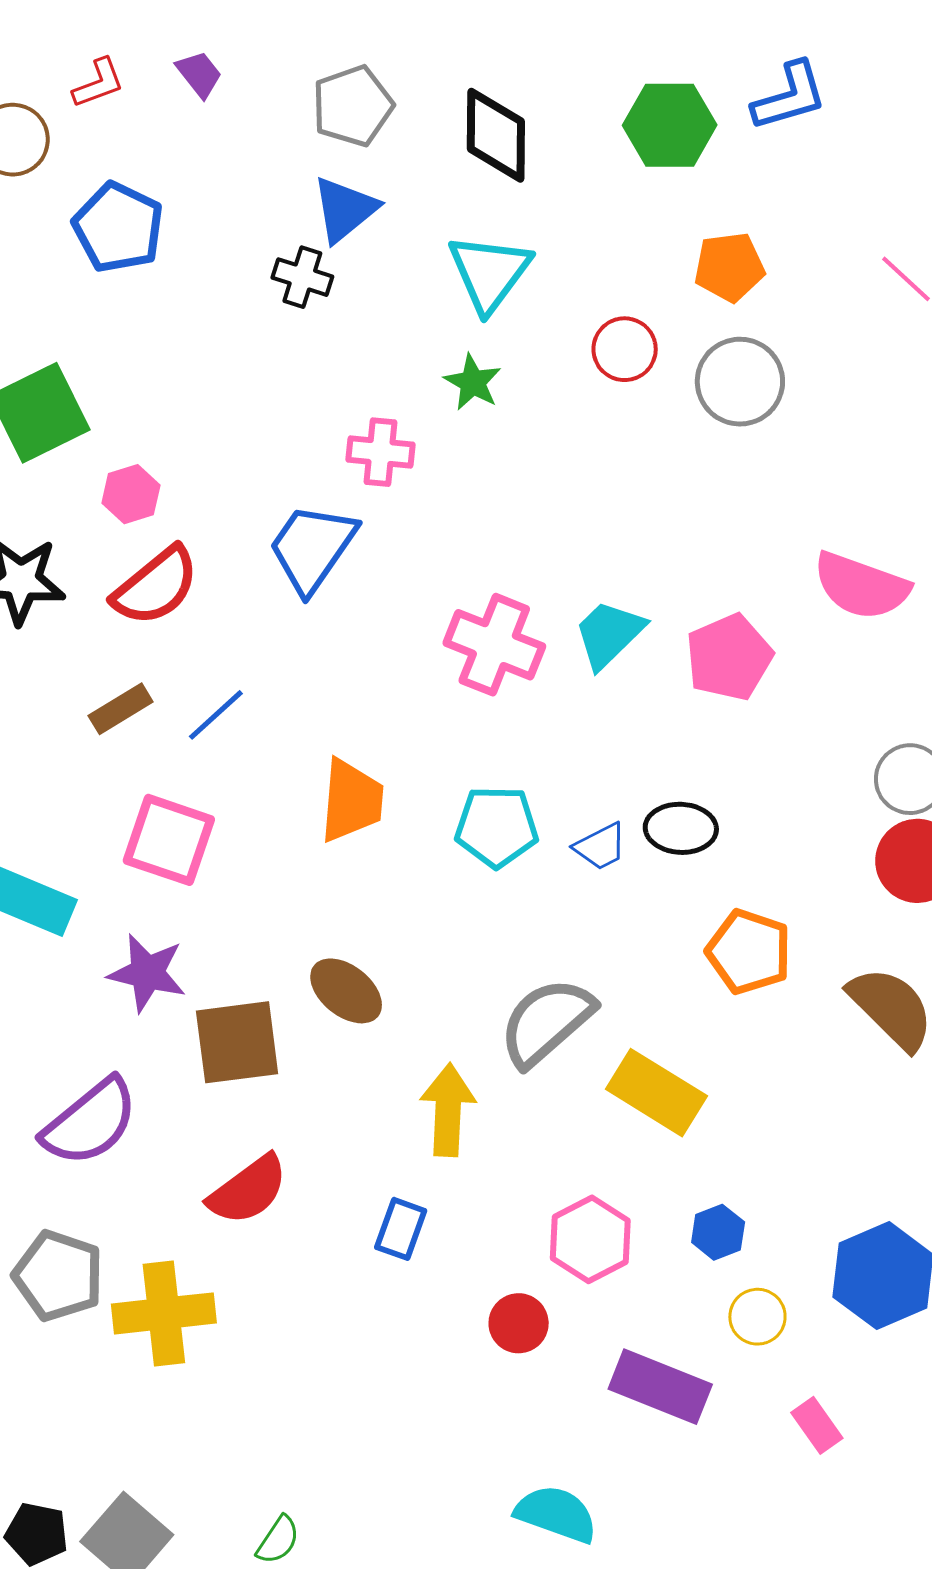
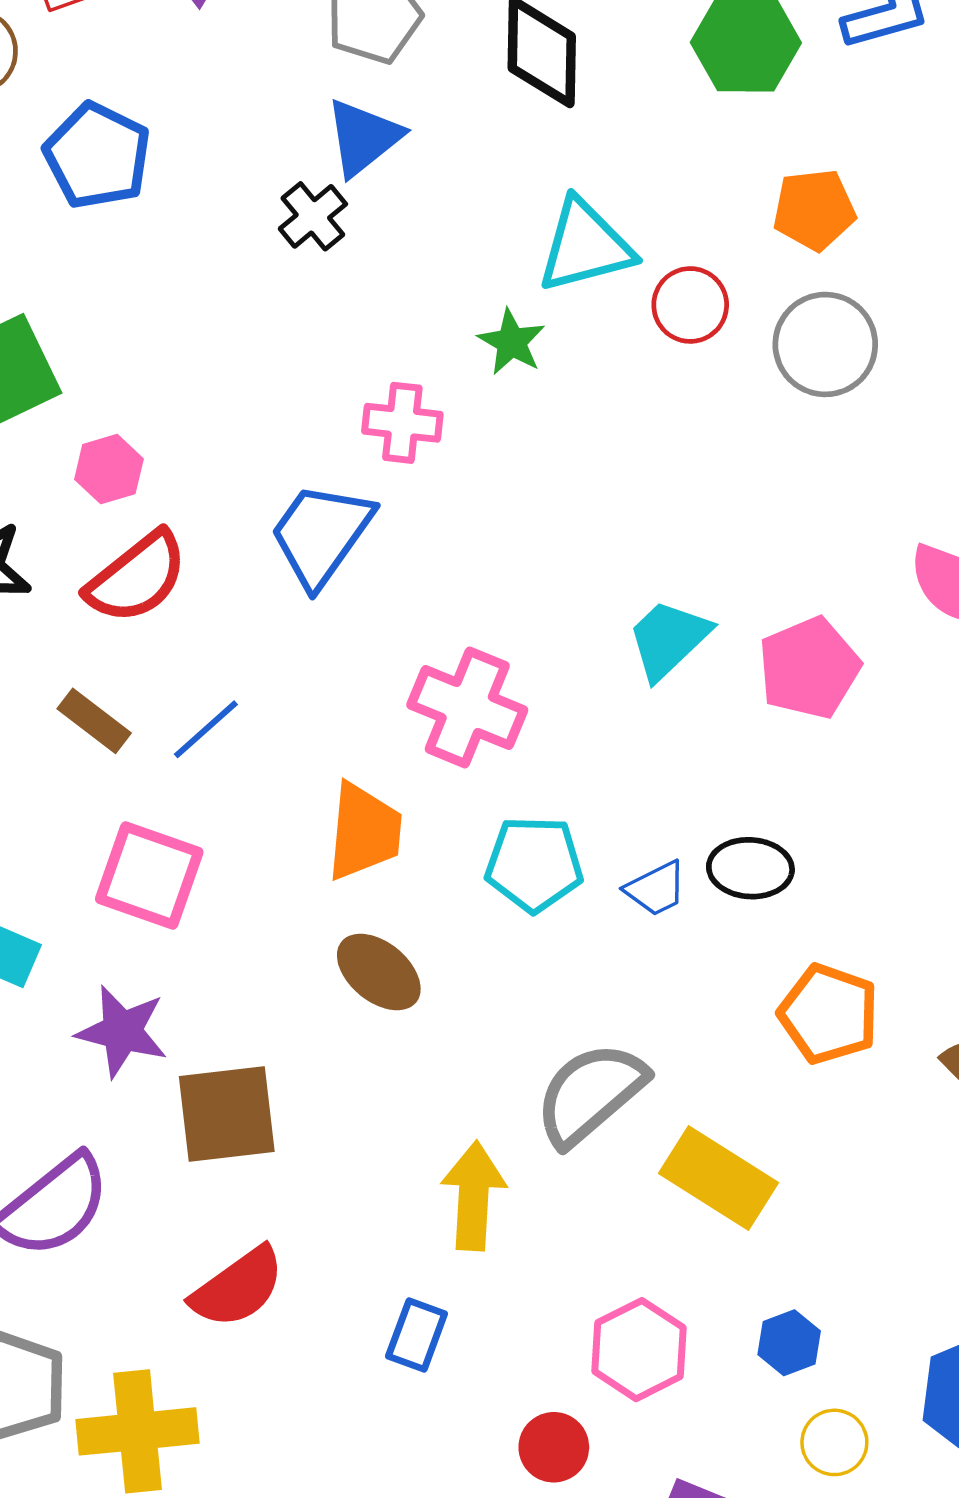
cyan triangle: (489, 273) -> (585, 246), moved, turned 38
black cross: (302, 277) -> (313, 216), turned 32
pink cross: (494, 645) -> (467, 707), moved
brown rectangle: (121, 709) -> (94, 721), turned 68
brown ellipse: (346, 991) -> (379, 972), moved

